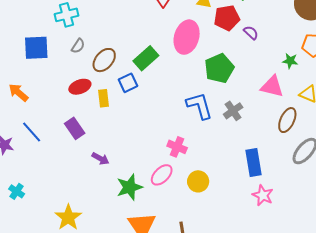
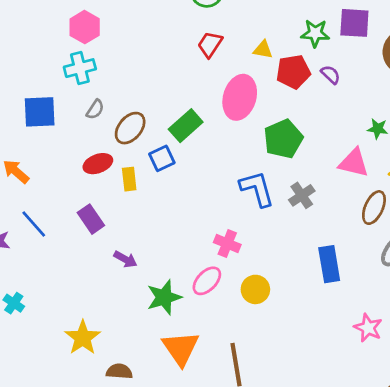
purple semicircle: (251, 33) -> (331, 75), moved
pink star: (263, 195) -> (368, 328), moved

